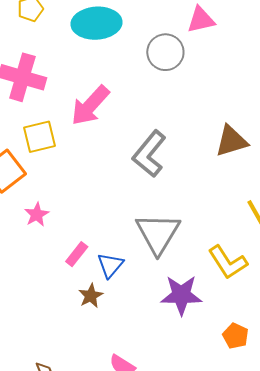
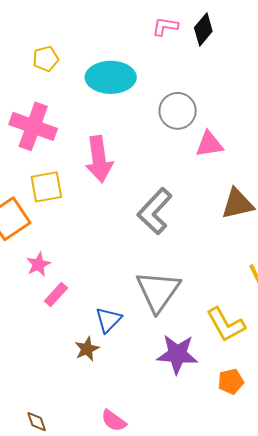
pink triangle: (201, 20) -> (209, 144), moved
pink arrow: (90, 105) -> (99, 159), turned -54
pink rectangle: (77, 254) -> (56, 294), moved
orange pentagon: (235, 336) -> (231, 381), moved, turned 30

